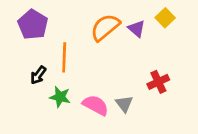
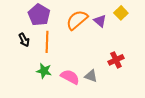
purple pentagon: (33, 25) -> (39, 15), moved
black arrow: (38, 75) -> (24, 40), moved, turned -64
gray triangle: (124, 104) -> (91, 76), turned -32

